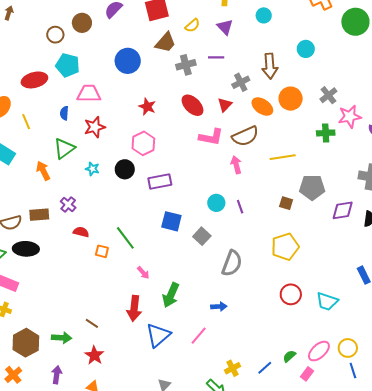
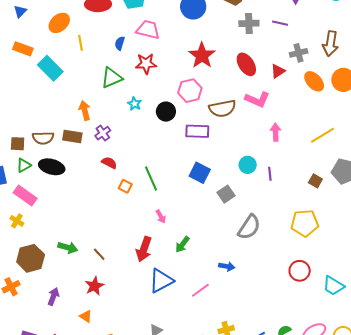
red star: (147, 107) -> (202, 55), size x1.5
brown semicircle: (245, 136) -> (222, 108), moved
yellow line: (283, 157) -> (322, 135), turned -35
orange arrow: (43, 171) -> (85, 110), moved
green arrow: (171, 295) -> (182, 244), size x0.7
green arrow: (62, 338) -> (68, 247), moved

